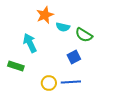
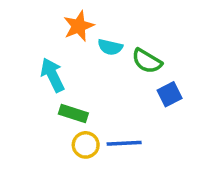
blue square: (74, 57) -> (170, 94), moved
green rectangle: (16, 66) -> (73, 113), moved

